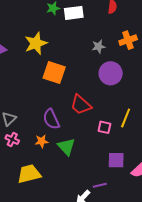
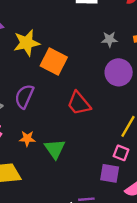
yellow star: (36, 43) -> (27, 43), moved
purple semicircle: (51, 119) -> (24, 96), moved, turned 40
pink square: (104, 127) -> (121, 153), moved

